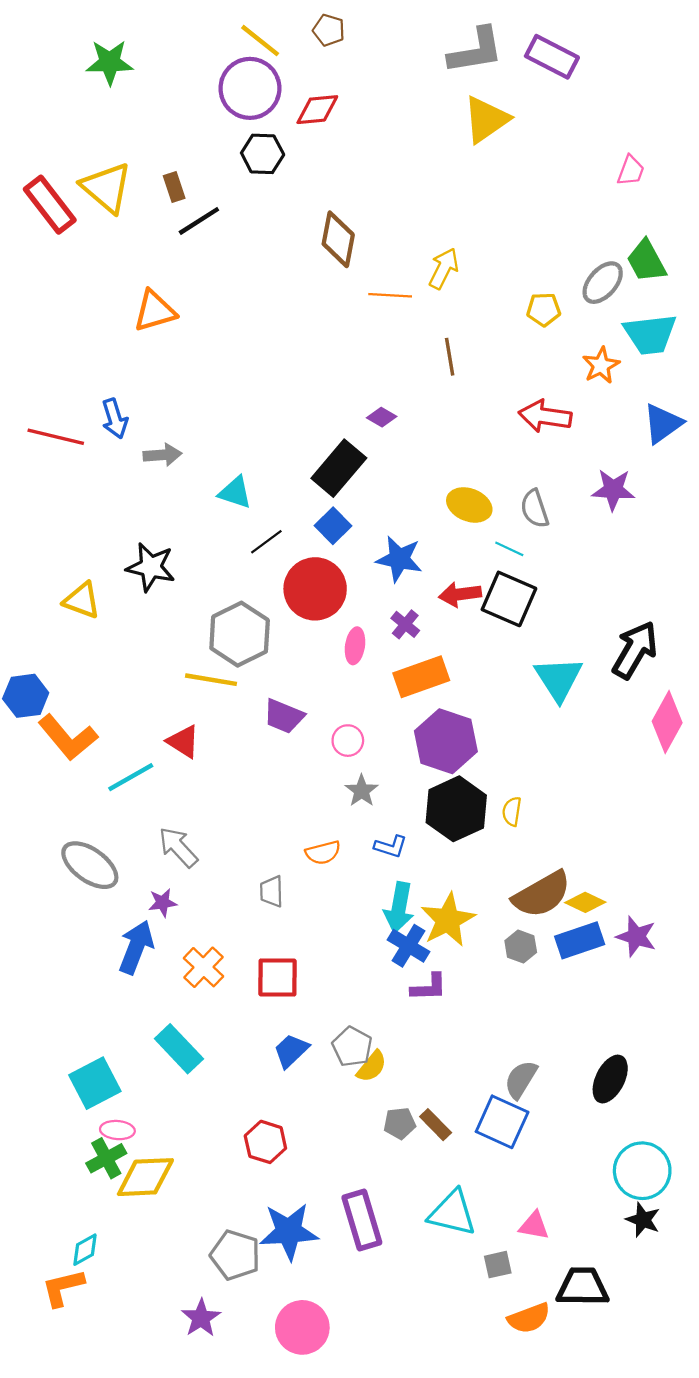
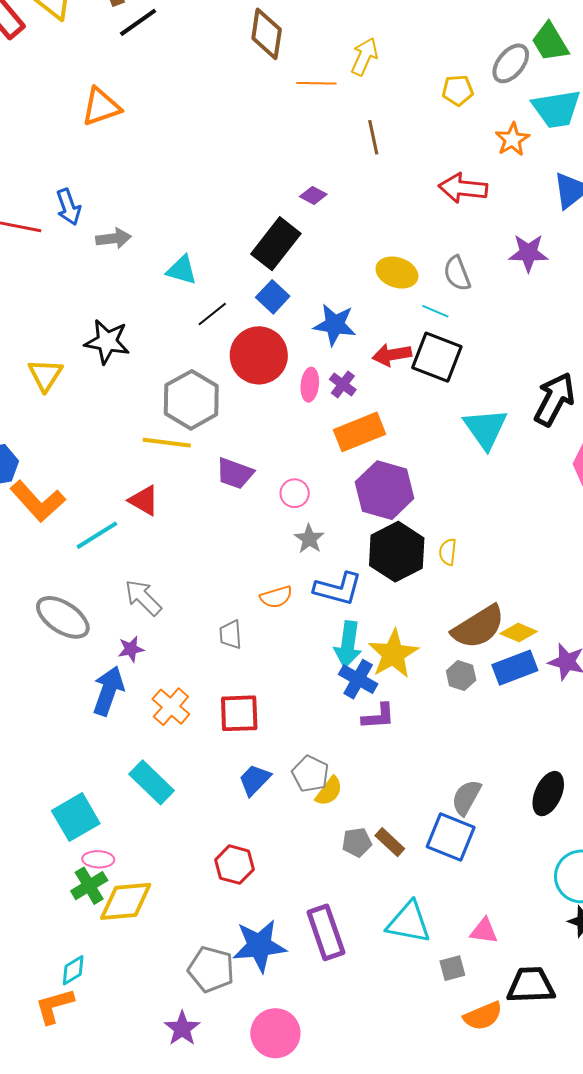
yellow triangle: (82, 600) -> (45, 375), turned 45
pink ellipse: (355, 646) -> (310, 385), moved
blue L-shape: (391, 847) -> (338, 589), size x1.6

